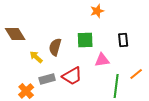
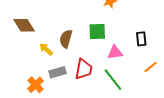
black rectangle: (123, 40) -> (141, 39), moved
red trapezoid: (72, 76) -> (84, 69), turned -50
green line: (116, 86) -> (113, 80), moved, turned -45

